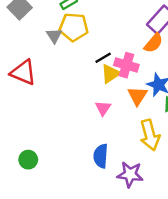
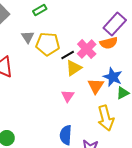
yellow pentagon: (74, 27) -> (48, 44), moved
orange semicircle: (153, 43) -> (109, 43), turned 36
pink cross: (126, 65) -> (87, 49), moved, turned 30

